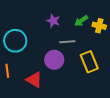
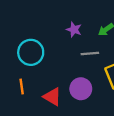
purple circle: (54, 60) -> (81, 89), moved

